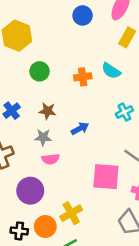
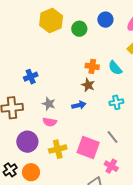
green circle: (40, 71) -> (79, 29), moved
brown star: (48, 111) -> (88, 85), moved
yellow cross: (71, 213) -> (58, 149), moved
black cross: (19, 231) -> (10, 170), turned 32

